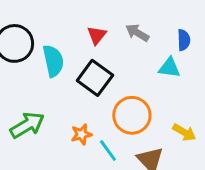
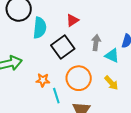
gray arrow: (137, 33) -> (96, 43), moved, turned 49
yellow arrow: (184, 132) -> (111, 83), moved

